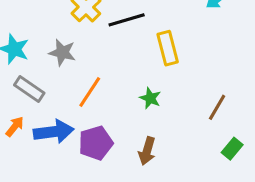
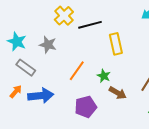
orange line: (90, 92) -> (77, 71), moved
purple pentagon: (96, 143) -> (86, 107), moved
brown arrow: (147, 151) -> (118, 93), moved, turned -78

